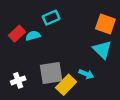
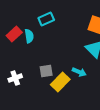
cyan semicircle: (33, 36) -> (29, 36), turned 96
gray square: (51, 73) -> (46, 71), size x0.6

